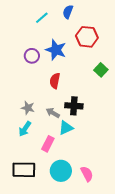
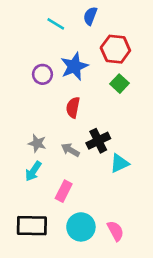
cyan line: (42, 18) -> (56, 24), turned 72
blue star: (56, 50) -> (74, 66), turned 30
green square: (101, 70) -> (119, 84), moved
black cross: (74, 106) -> (98, 141), turned -30
cyan triangle: (66, 128) -> (119, 163), moved

